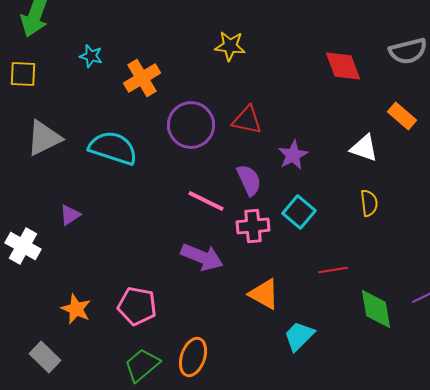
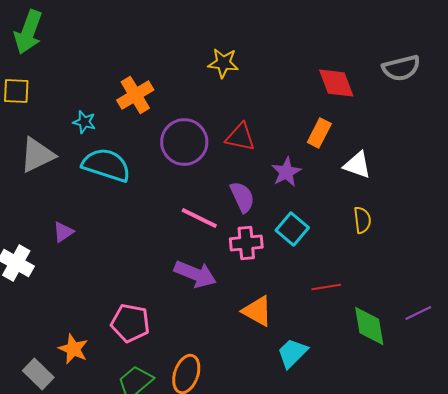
cyan star: (91, 56) -> (84, 122), moved
orange rectangle: (402, 116) -> (319, 133), moved, turned 76
orange star: (76, 309) -> (73, 349), moved

